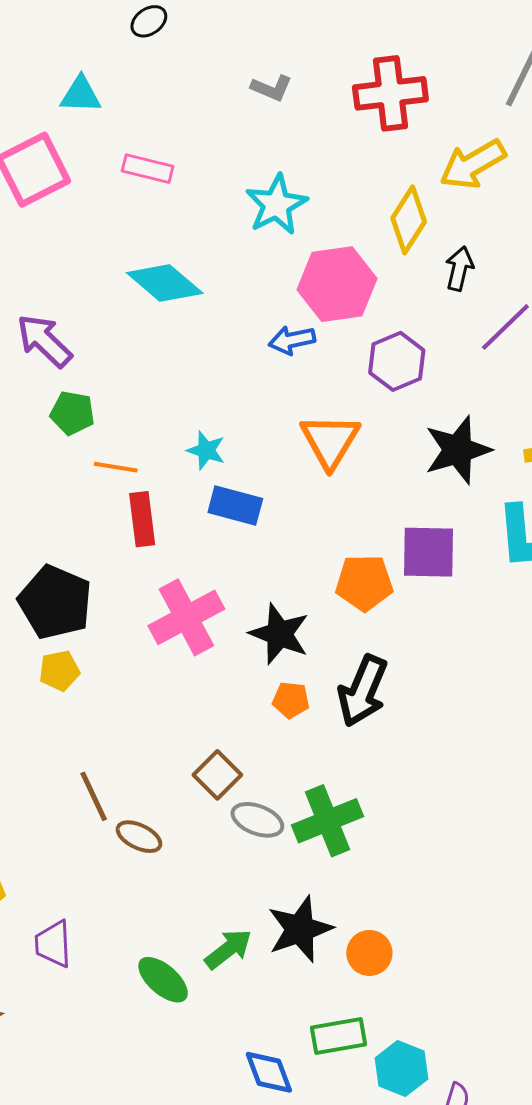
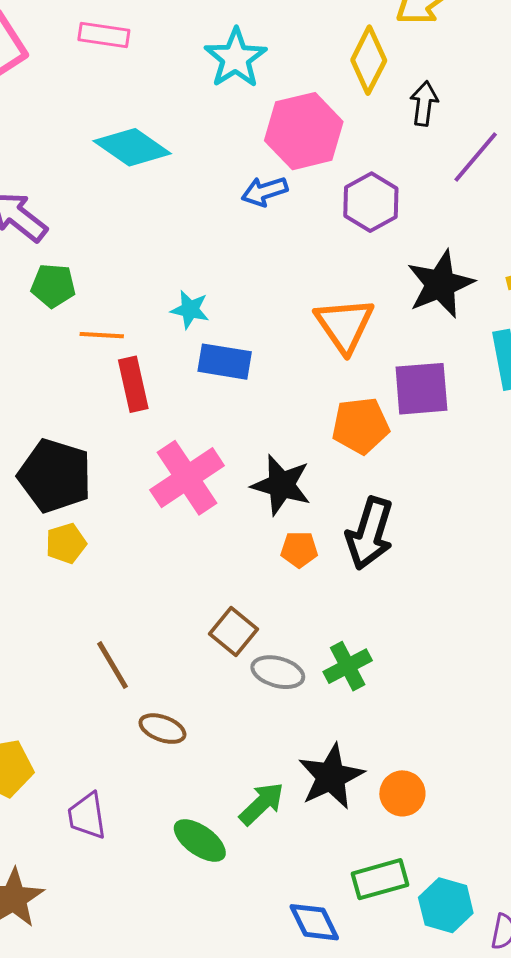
orange triangle: (330, 441) -> (345, 325), moved
green cross: (328, 821) -> (348, 666), size x0.7
brown ellipse: (139, 837) -> (162, 729), moved

